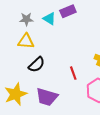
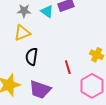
yellow triangle: (26, 41) -> (22, 33), turned -30
black semicircle: (37, 65) -> (32, 57), turned 138

